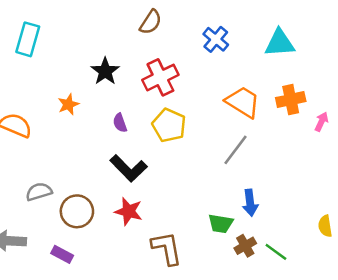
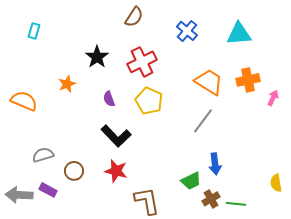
cyan rectangle: (28, 39) -> (34, 31), size x0.6
brown circle: (77, 211) -> (74, 171), size x0.7
green trapezoid: (221, 224) -> (191, 181), turned -35
green line: (276, 252) -> (236, 204), turned -30
purple rectangle: (62, 254) -> (48, 190), moved

